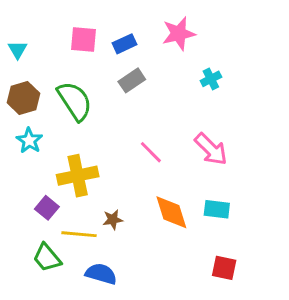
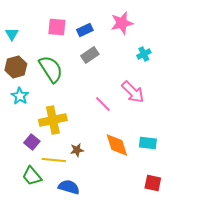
pink arrow: (211, 149) -> (133, 92), moved

